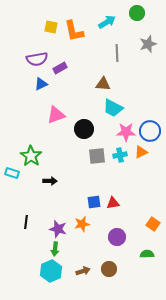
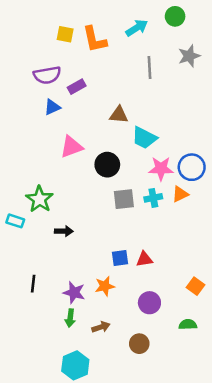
brown triangle: (103, 84) -> (119, 115), moved
cyan hexagon: (51, 271) -> (75, 365), moved
brown arrow: (83, 271) -> (101, 327), moved

